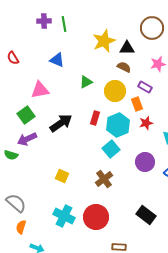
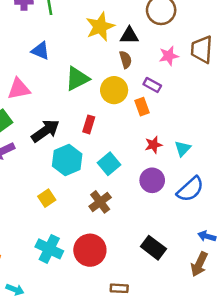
brown semicircle: (124, 67) -> (125, 60), turned 48
green triangle: (86, 82) -> (77, 79), size x1.5
red star: (146, 123) -> (153, 145), moved
cyan hexagon: (118, 125) -> (67, 160), moved
yellow square: (62, 176) -> (47, 198), turned 32

